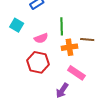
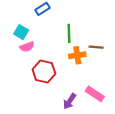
pink semicircle: (41, 38) -> (27, 47), moved
pink rectangle: (76, 73) -> (95, 94), moved

